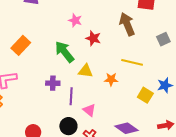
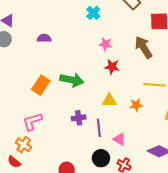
pink star: (75, 20) -> (106, 44), moved
green arrow: (65, 52) -> (72, 80), moved, turned 150

